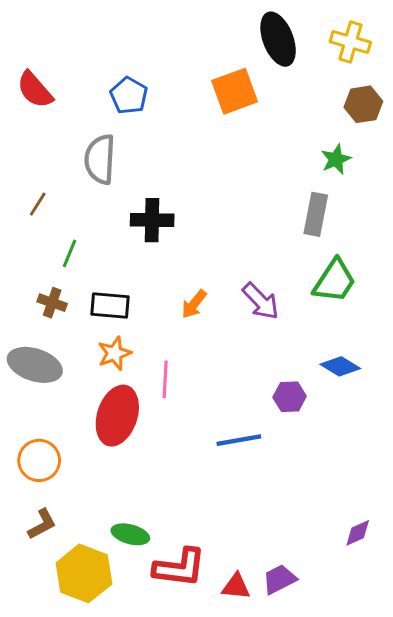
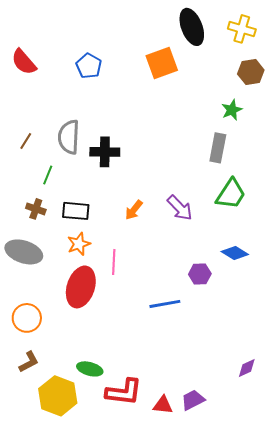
gray semicircle: (100, 159) -> (69, 137), moved

